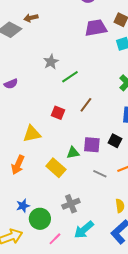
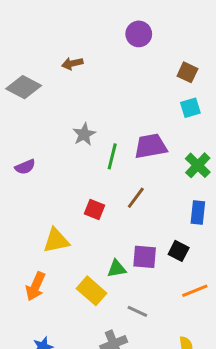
brown arrow: (31, 18) -> (72, 63), moved
purple trapezoid: (96, 28) -> (151, 146), moved
green line: (70, 77) -> (112, 156), turned -42
gray line: (100, 174) -> (137, 311), moved

